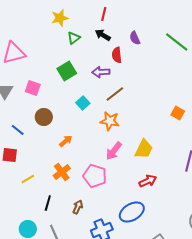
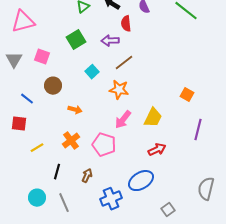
orange square: (178, 113) -> (187, 95), moved
orange arrow: (66, 141) -> (75, 110), turned 56

